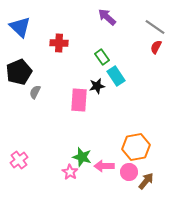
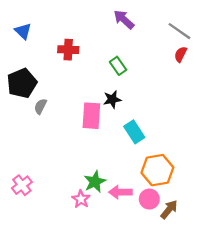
blue triangle: (20, 27) -> (23, 31), size x0.7
cyan rectangle: (116, 76) -> (134, 132), moved
green star: (82, 157) -> (95, 182), turned 30

